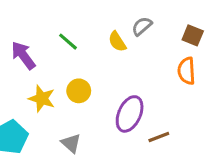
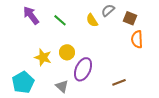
brown square: (193, 35) -> (130, 18), moved
purple arrow: (23, 55) -> (31, 15), moved
purple ellipse: (130, 114) -> (83, 69), moved

